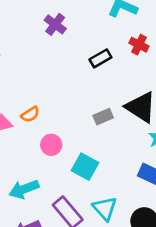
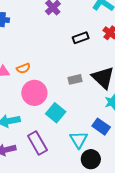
pink circle: (51, 145) -> (34, 93), size x1.6
cyan triangle: (105, 208) -> (79, 140), moved

